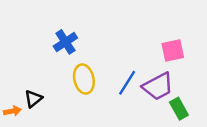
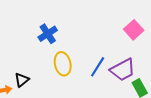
pink square: (173, 51) -> (134, 30), moved, turned -30

